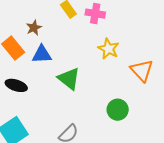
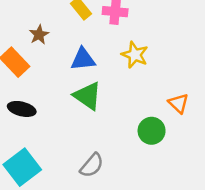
blue triangle: (42, 54) -> (83, 59), moved
orange triangle: (142, 70) -> (178, 103), moved, size x0.7

